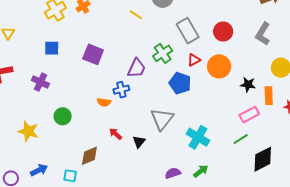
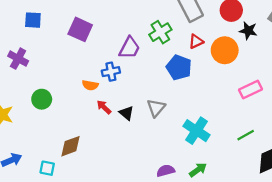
black star: (248, 84) -> (248, 31), moved
pink rectangle: (249, 115) -> (250, 89), moved
gray triangle: (162, 119) -> (156, 108), size x0.7
red arrow: (116, 134) -> (104, 107), moved
black triangle: (139, 142) -> (126, 113), moved, turned -32

